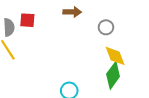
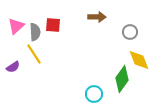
green diamond: (113, 75) -> (122, 79), moved

